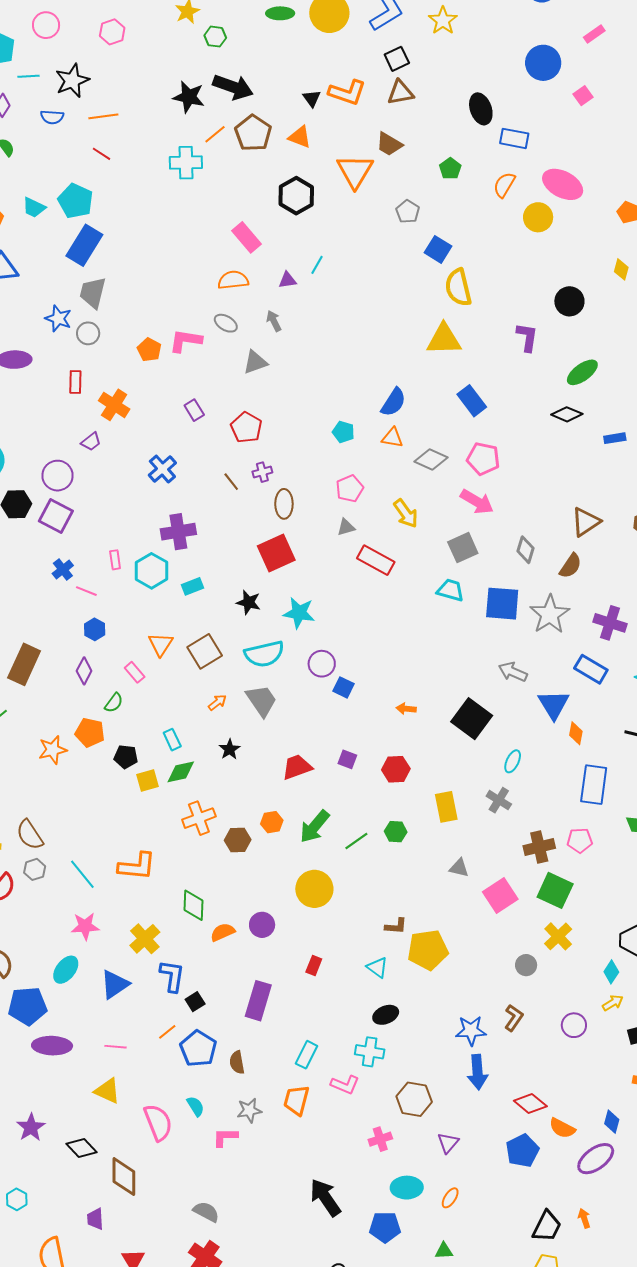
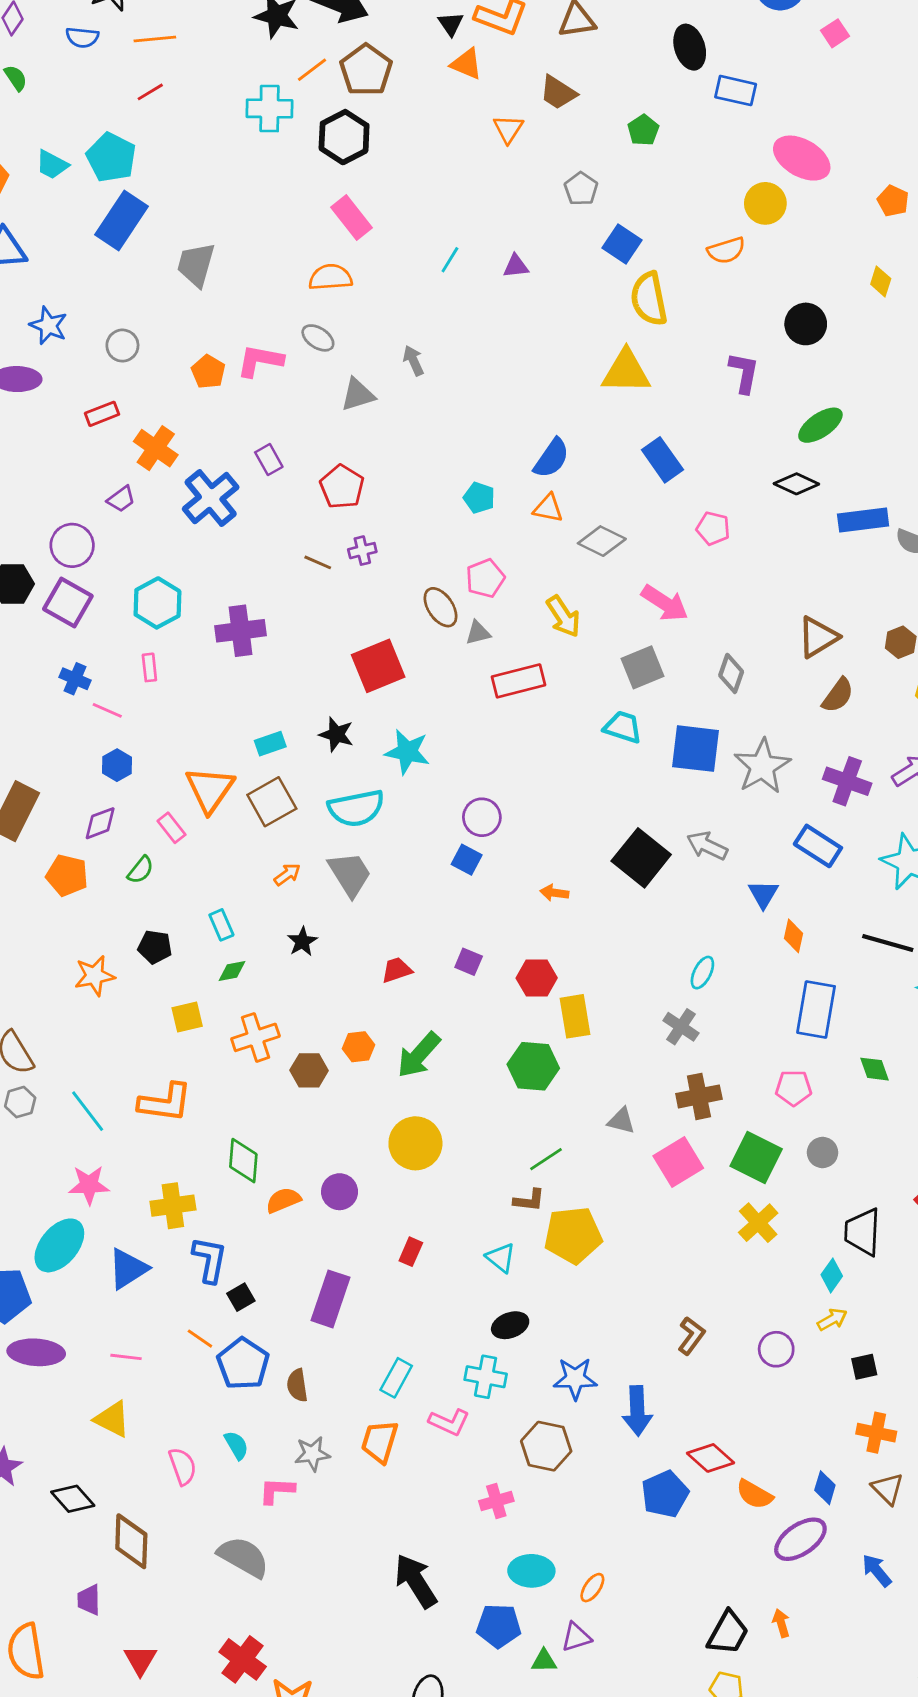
orange triangle: (300, 137) -> (466, 64), moved
red line: (101, 154) -> (150, 92), turned -66
orange triangle: (355, 171) -> (508, 129), size x0.6
orange semicircle: (504, 185) -> (726, 250), moved, turned -140
black hexagon: (296, 196) -> (344, 137), moved
purple triangle: (287, 280) -> (516, 266), moved
gray trapezoid: (93, 293) -> (196, 265), moved
blue star: (58, 319) -> (48, 326), moved
gray arrow: (274, 321) -> (413, 361), moved
red rectangle: (75, 382) -> (102, 414), turned 65
blue rectangle: (615, 438) -> (863, 520), size x1.6
pink pentagon: (483, 459) -> (713, 528), moved, size x0.7
blue cross: (162, 469) -> (211, 498), moved, size x1.4
brown line: (231, 482) -> (318, 562), turned -30
brown ellipse: (284, 504) -> (441, 607), moved, turned -36
red rectangle: (376, 560) -> (519, 681), turned -45
brown semicircle: (571, 566) -> (838, 695), moved
blue cross: (63, 570) -> (75, 679), turned -30
cyan hexagon: (152, 571) -> (157, 603), moved
cyan rectangle: (192, 586) -> (270, 744), moved
orange triangle: (161, 644) -> (210, 789), size x1.4
purple circle: (322, 664) -> (482, 817), moved
purple diamond: (84, 671) -> (100, 823), turned 40
blue triangle: (554, 705) -> (763, 894), size x0.7
black square: (472, 719) -> (641, 858), moved
orange pentagon: (90, 733) -> (67, 875), moved
orange star: (53, 750) -> (95, 976), moved
red trapezoid: (297, 767) -> (397, 970), size x0.7
green diamond: (181, 772) -> (232, 971), size x0.7
yellow square: (148, 781) -> (187, 1017), moved
yellow rectangle: (446, 807) -> (575, 1016), moved
green hexagon: (396, 832) -> (533, 1066), size x1.6
green line: (356, 841) -> (546, 1159), moved
brown cross: (539, 847) -> (699, 1096), moved
yellow cross: (145, 939) -> (173, 1206), turned 32
gray circle: (526, 965) -> (823, 1153), moved
cyan ellipse: (66, 970) -> (59, 1245), size x1.4
blue star: (471, 1031) -> (575, 1379), moved
orange line: (167, 1032) -> (200, 1339), turned 72
pink semicircle: (158, 1122) -> (183, 1466), size x0.7
purple triangle: (448, 1143) -> (576, 1637), moved, turned 30
blue pentagon: (522, 1151) -> (665, 1494), moved
gray semicircle: (206, 1212) -> (243, 1557), moved, size x1.4
green triangle: (444, 1251) -> (544, 1661), moved

